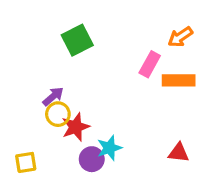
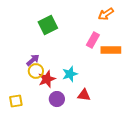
orange arrow: (180, 37) -> (106, 14), moved
cyan star: (109, 148) -> (70, 74), moved
red triangle: (179, 153) -> (84, 95), moved

